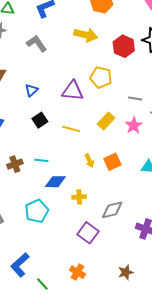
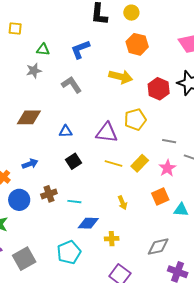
yellow pentagon: (101, 77) -> (135, 120), turned -30
blue triangle: (31, 90) -> (66, 131), turned 40
yellow line: (71, 129) -> (114, 163), moved
orange square: (112, 162) -> (160, 197), moved
brown cross: (15, 164) -> (49, 194), moved
gray diamond: (112, 210) -> (158, 247), moved

